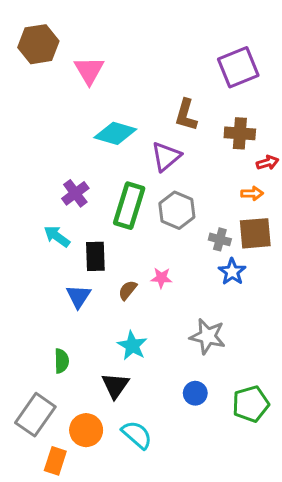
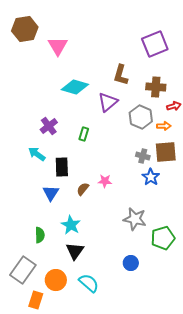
green rectangle: (129, 206) -> (84, 134), size x0.5
gray hexagon: (177, 210) -> (141, 117), moved
cyan star: (132, 346) -> (71, 225), moved
blue circle: (195, 393) -> (131, 263), moved
green pentagon: (251, 404) -> (163, 238), moved

